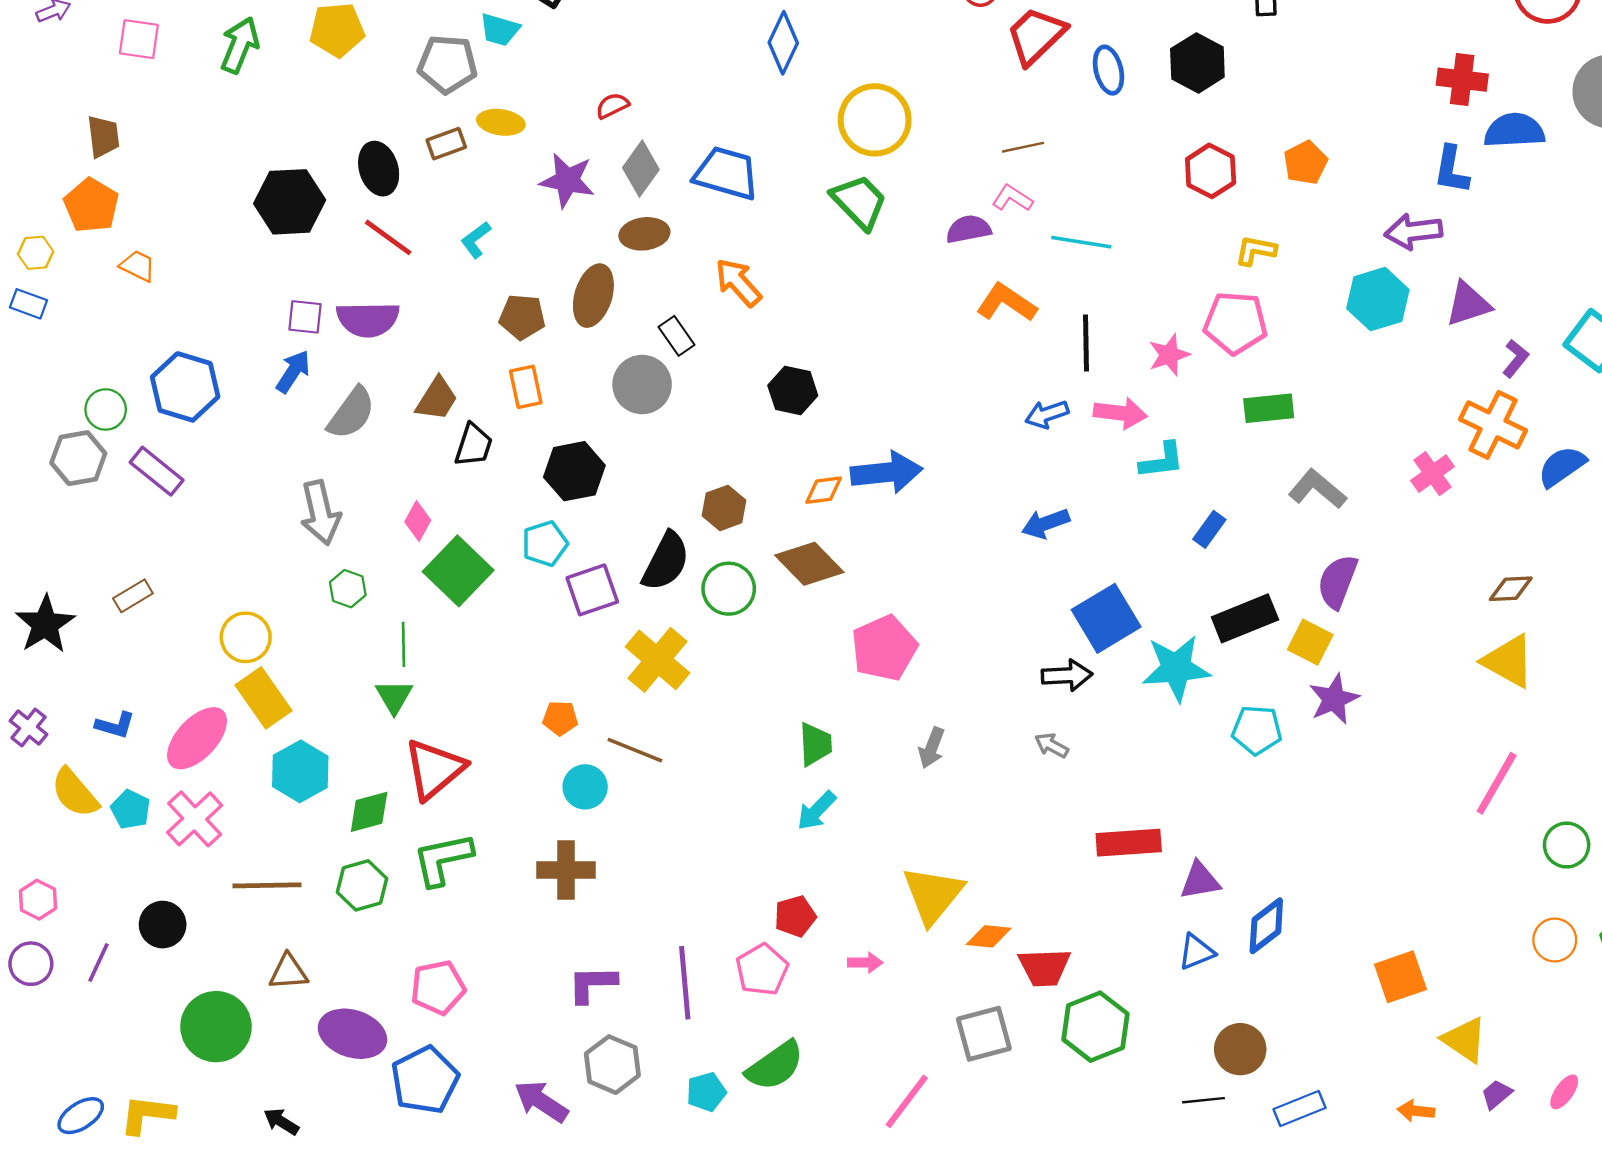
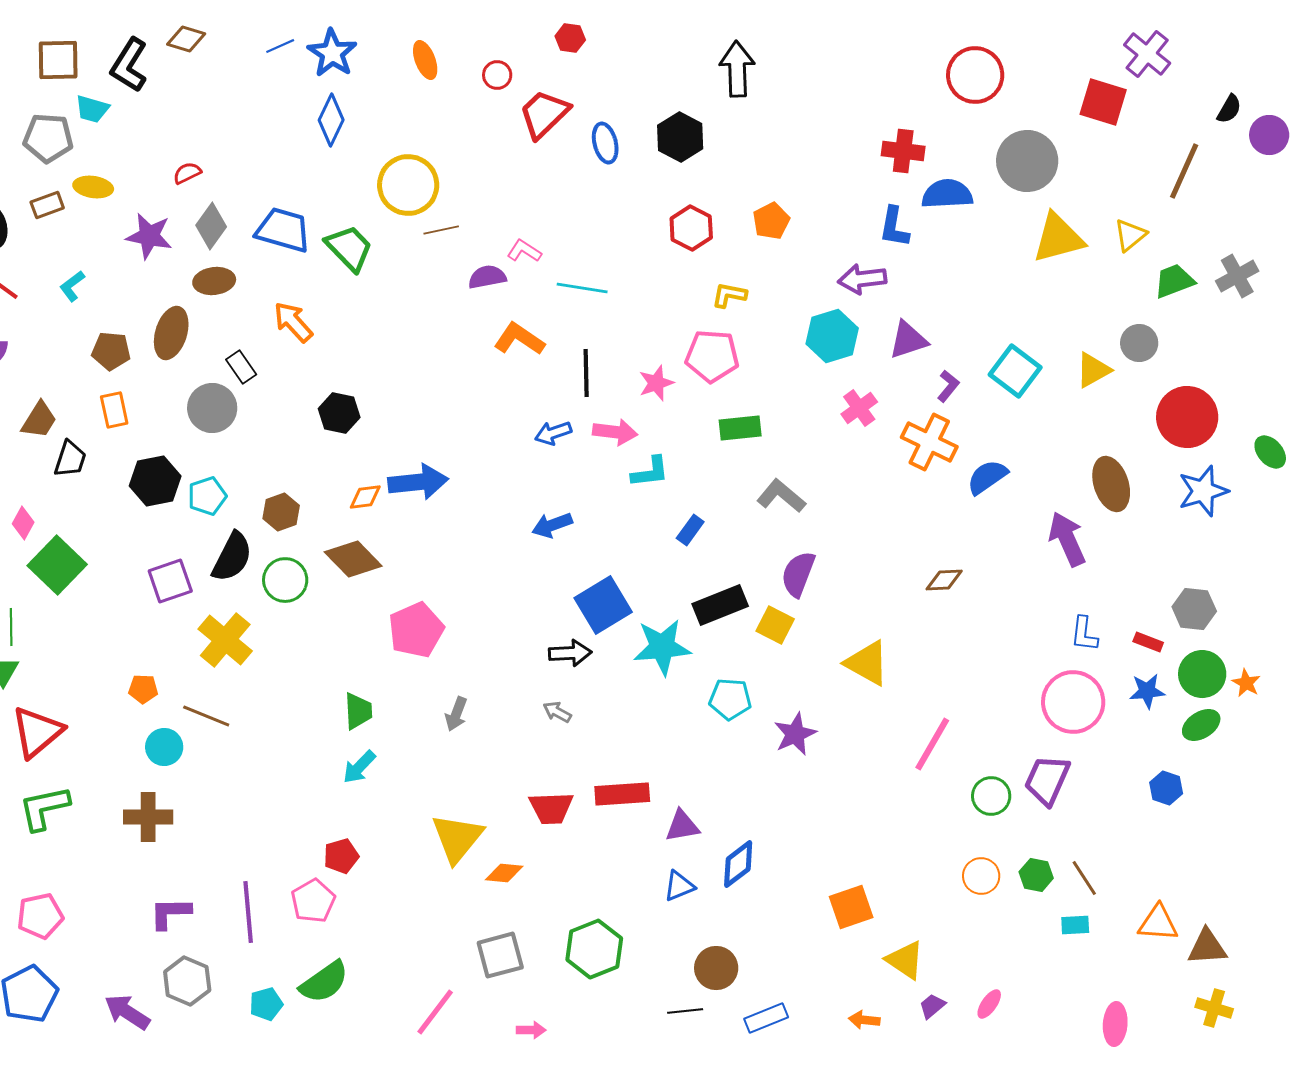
brown line: (1023, 147) -> (441, 230), moved
green trapezoid: (859, 202) -> (349, 248), moved
pink cross: (1432, 474) -> (859, 408), moved
cyan pentagon: (545, 544) -> (207, 496), moved
yellow triangle: (1508, 661) -> (867, 663), moved
purple star: (1334, 699) -> (795, 734), moved
pink arrow: (865, 963) -> (531, 1030), moved
red trapezoid: (1044, 967) -> (551, 808), moved

